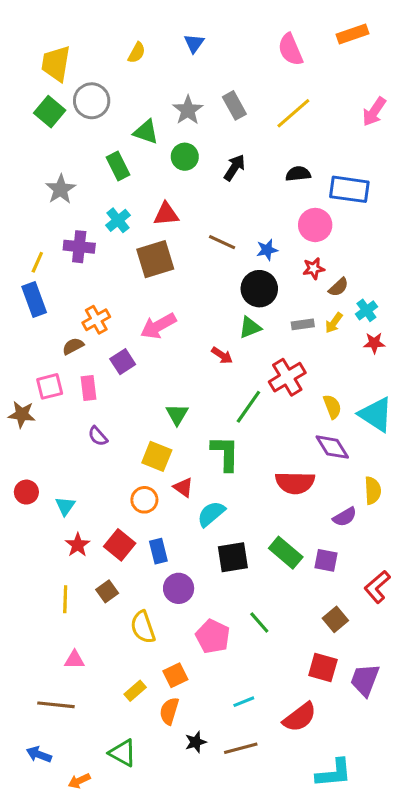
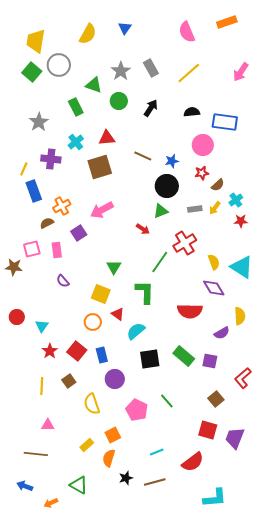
yellow semicircle: (137, 53) -> (88, 34), size x1.5
blue rectangle: (34, 300) -> (34, 191), moved

